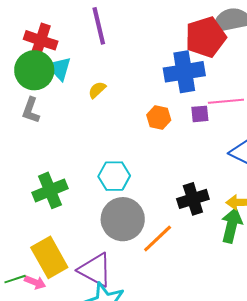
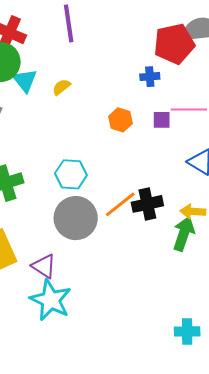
cyan triangle: (59, 69) -> (25, 80), moved
blue cross: (184, 72) -> (150, 77), size x0.5
orange line: (158, 239) -> (120, 204), moved
purple triangle: (95, 270) -> (44, 266), size x0.7

